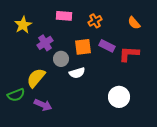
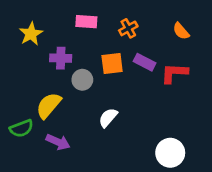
purple cross: (45, 43) -> (61, 58), turned 35
white semicircle: (77, 73) -> (108, 118), moved, turned 147
white circle: (119, 97) -> (170, 153), moved

